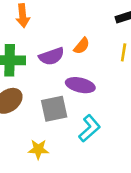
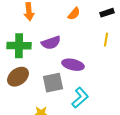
orange semicircle: (82, 46) -> (74, 14), moved

